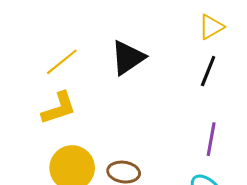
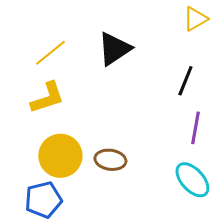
black line: (208, 71) -> (185, 81), moved

